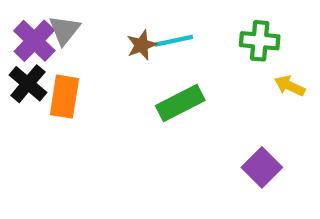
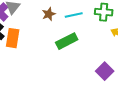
cyan line: (174, 41) -> (74, 15), moved

